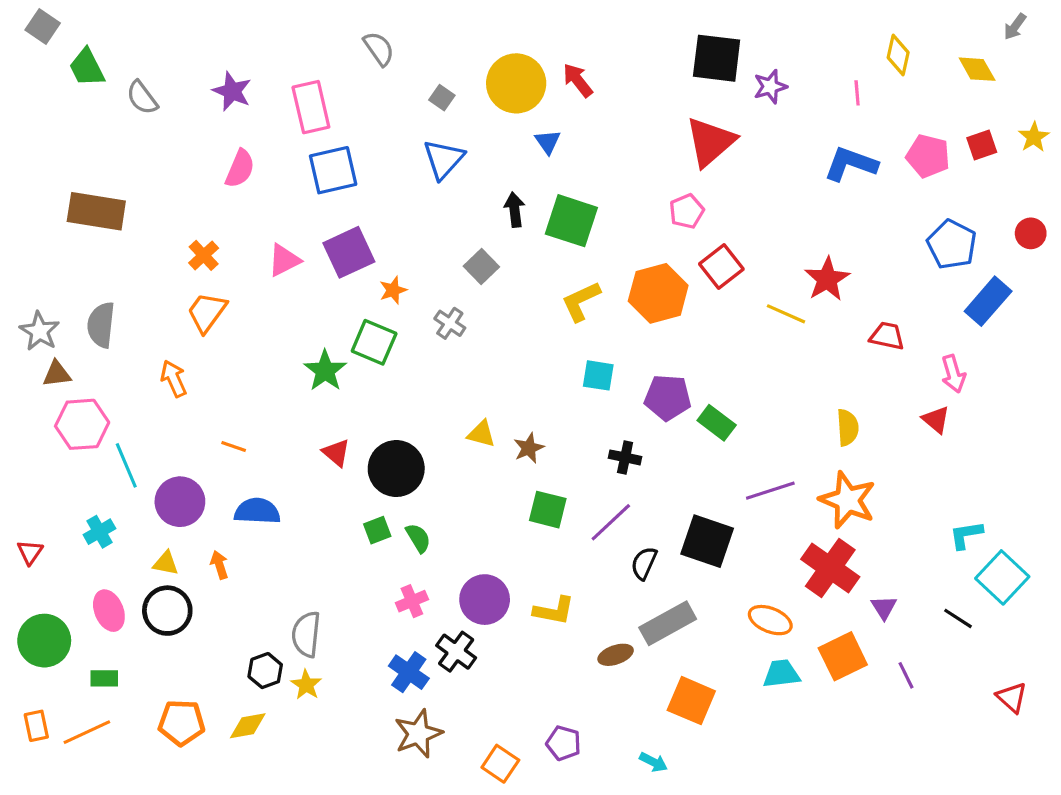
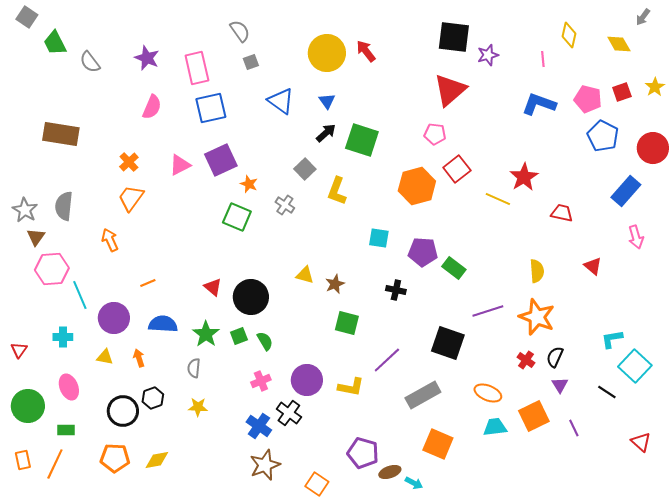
gray square: (442, 98) -> (251, 62), moved, turned 35
blue triangle: (548, 142) -> (327, 101), moved
blue triangle: (444, 159) -> (281, 101), turned -36
black arrow: (515, 210) -> (326, 133), turned 55
pink pentagon: (687, 211) -> (435, 134), turned 30
red circle: (1031, 233) -> (653, 148), size x1.6
blue pentagon: (952, 244) -> (603, 136), moved
orange star: (393, 290) -> (249, 184), turned -30
yellow L-shape: (581, 301) -> (337, 191), moved, turned -44
green star: (325, 371) -> (206, 334), moved
brown triangle: (57, 374) -> (36, 237), turned -48
pink arrow: (953, 374) -> (636, 237), moved
orange line: (234, 446) -> (148, 283), turned -42
purple line: (611, 522) -> (387, 360), moved
cyan cross: (99, 532) -> (63, 337), turned 30
black semicircle: (644, 563) -> (555, 357), moved
red cross: (830, 568) -> (526, 360), size x0.5
black circle: (167, 611) -> (123, 411), moved
gray semicircle: (306, 634) -> (194, 368), moved, size x0.7
brown ellipse: (616, 655) -> (390, 472), moved
black hexagon: (265, 671) -> (153, 398), moved
yellow star: (306, 685) -> (198, 407), moved, turned -30
orange line: (87, 732) -> (55, 464), turned -40
purple pentagon: (563, 743) -> (363, 453), moved, size x1.4

